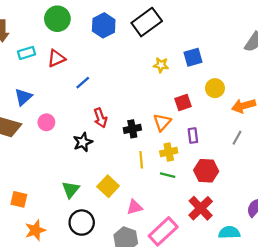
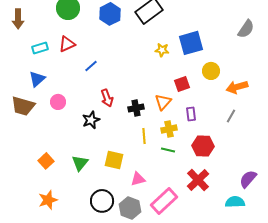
cyan rectangle: (27, 53) -> (40, 48), moved
blue square: (193, 57) -> (191, 43), size x1.4
yellow square: (108, 186) -> (114, 160), turned -30
orange square: (19, 199) -> (46, 161), moved, turned 35
black circle: (82, 223) -> (102, 201), moved
cyan semicircle: (229, 232) -> (235, 202), moved

